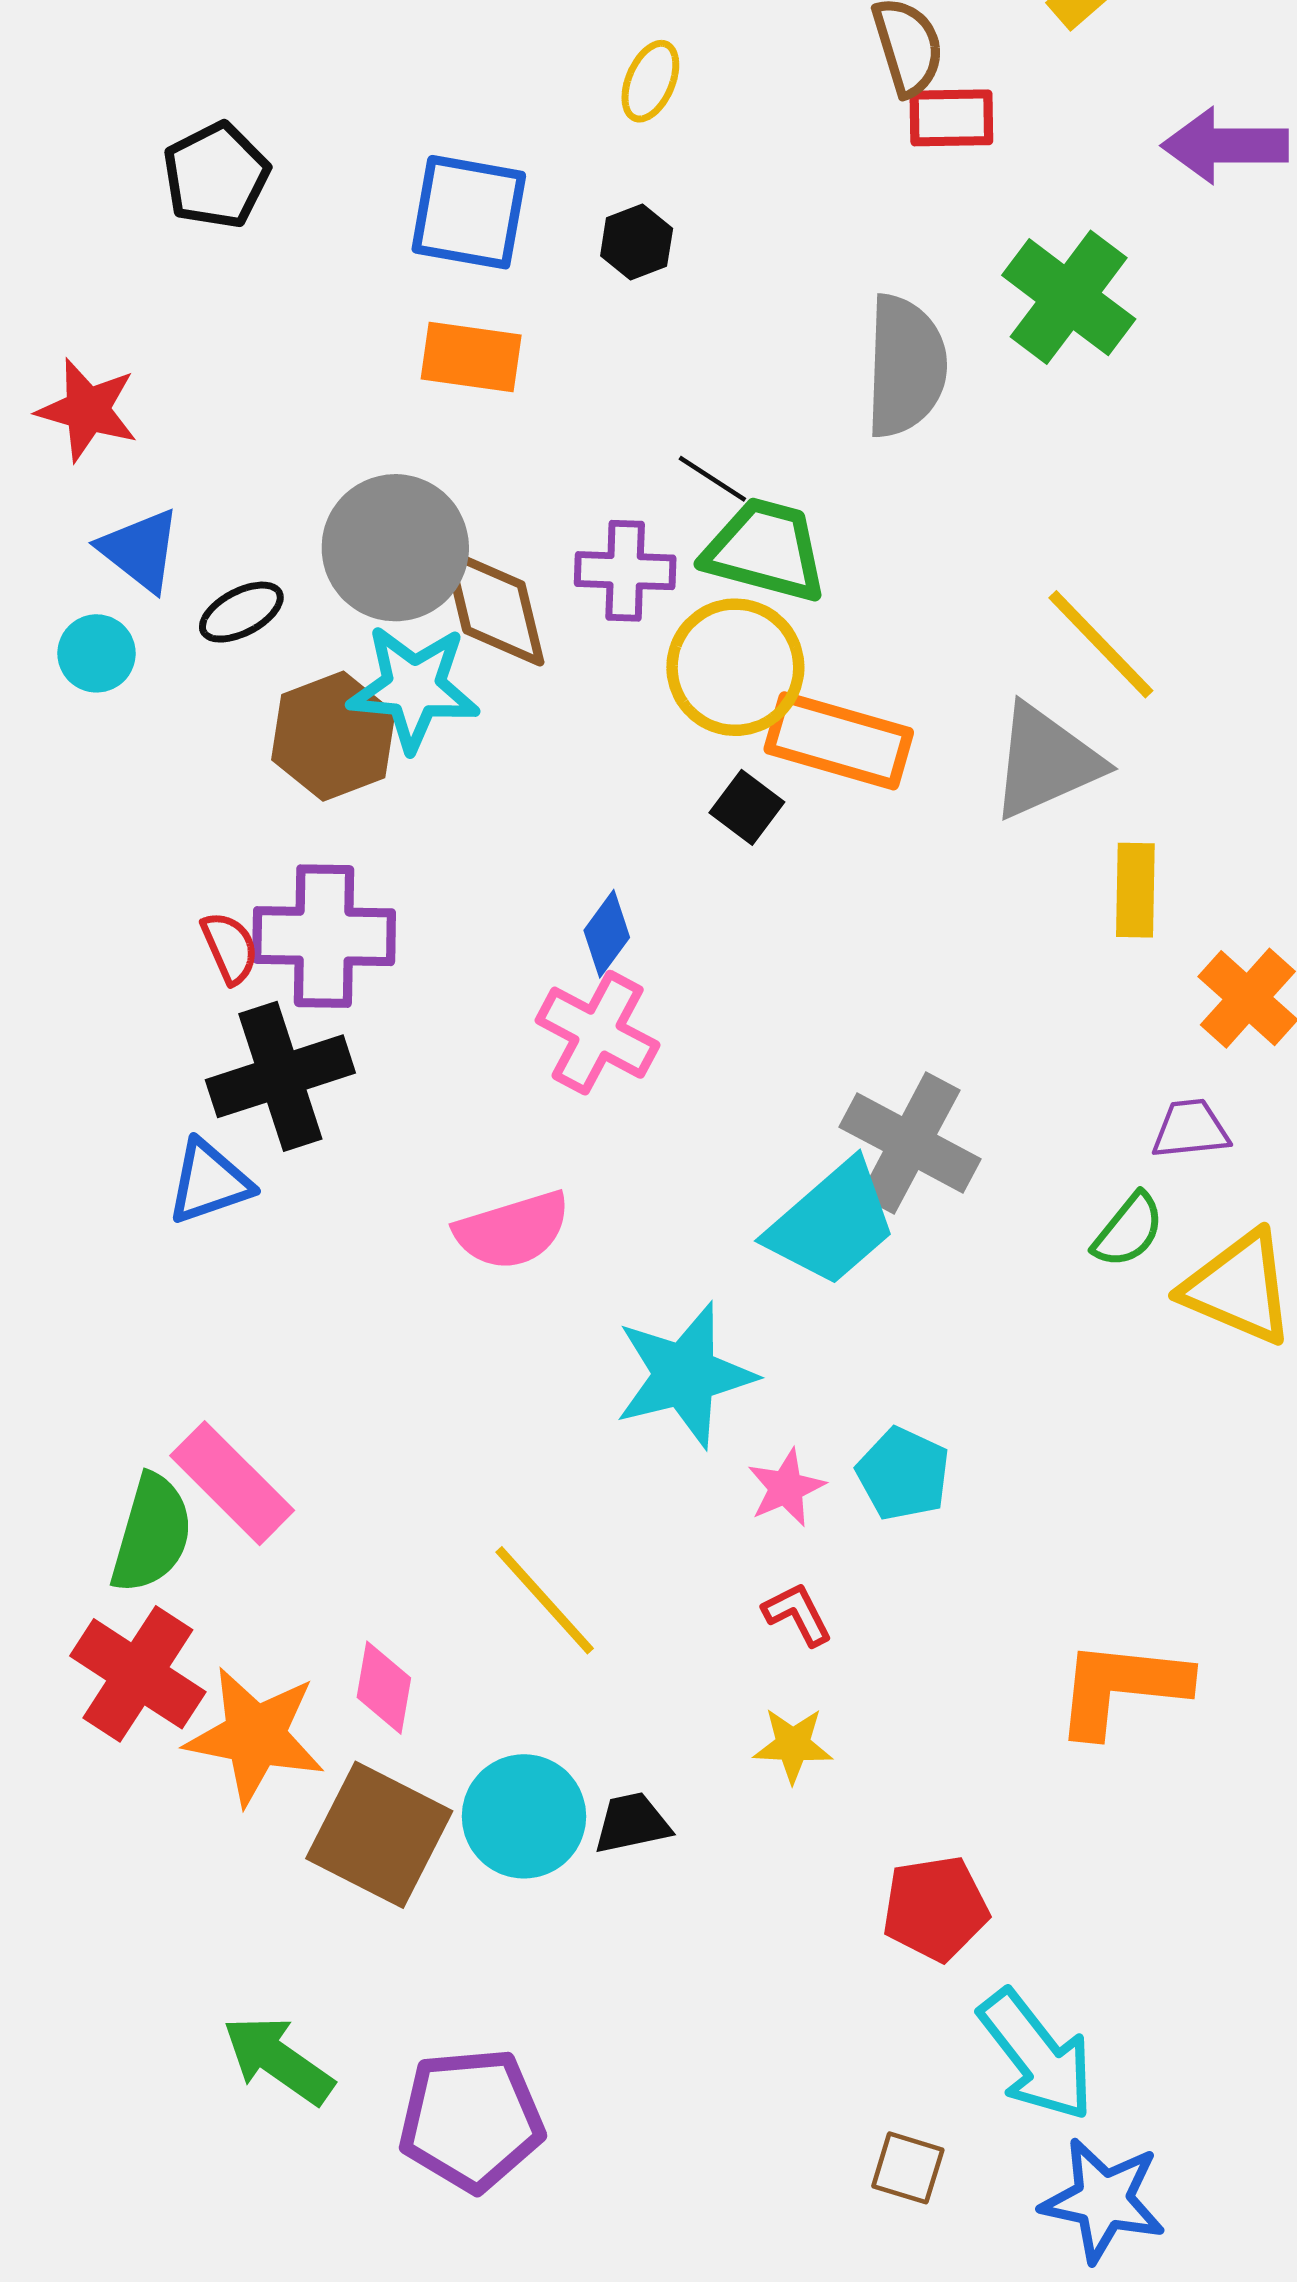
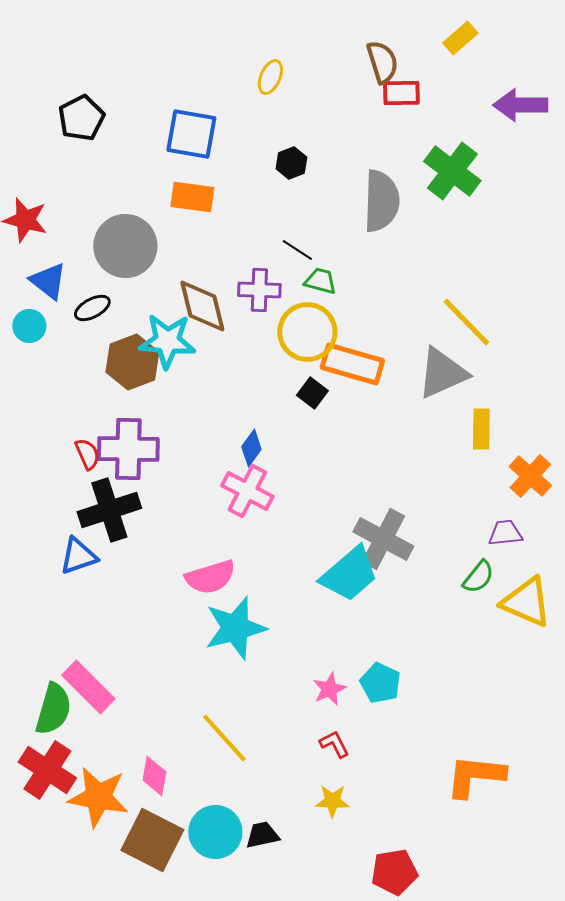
black hexagon: (637, 242) -> (291, 163), moved
gray circle: (395, 548) -> (125, 246), moved
green trapezoid: (765, 550) -> (320, 281), size x0.6
cyan star: (685, 1375) -> (235, 628), moved

